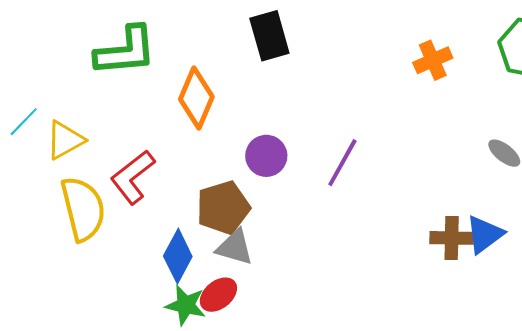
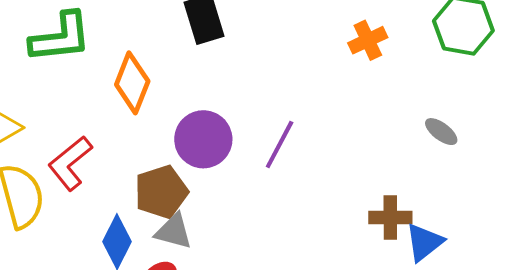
purple circle: (266, 156) -> (203, 139), size x1.4
blue triangle: (485, 234) -> (424, 242), moved

